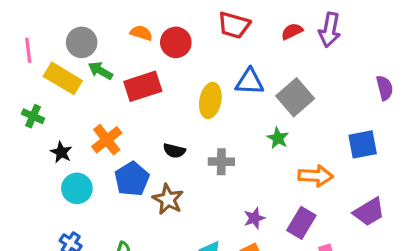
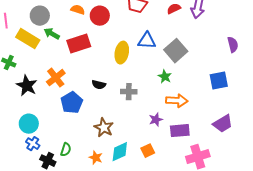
black star: (61, 152) -> (27, 86), size x1.5
orange arrow: (316, 176) -> (177, 101), moved
cyan circle: (77, 188) -> (29, 124), moved
brown star: (168, 199) -> (104, 128), moved
purple star: (254, 218) -> (156, 120), moved
purple rectangle: (301, 223) -> (180, 131), turned 54

